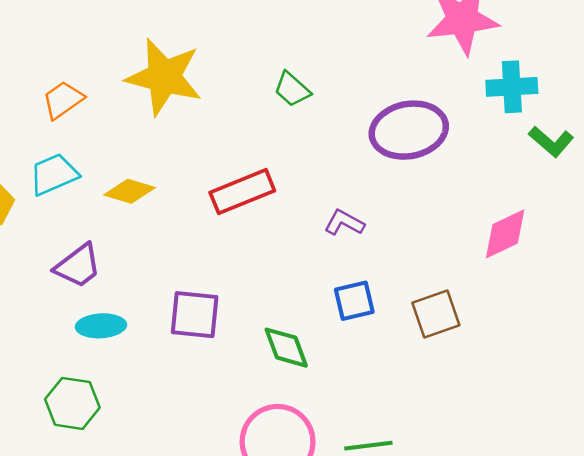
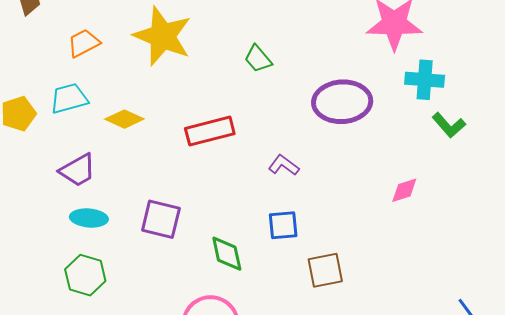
pink diamond: (505, 234) -> (404, 190), size x0.7
brown square: (436, 314) -> (325, 270), moved
green hexagon: (72, 403) -> (85, 275), moved

